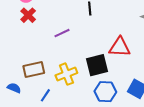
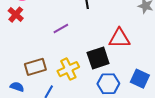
red cross: (28, 15) -> (16, 15), moved

